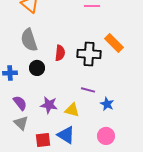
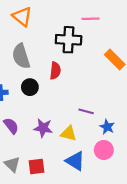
black cross: (89, 54) -> (69, 40), moved
gray triangle: (21, 123) -> (12, 164), moved
blue triangle: (66, 135) -> (75, 161), moved
pink circle: (106, 136) -> (104, 150), moved

